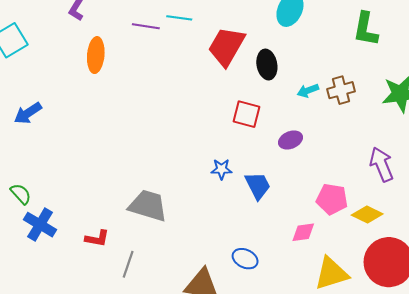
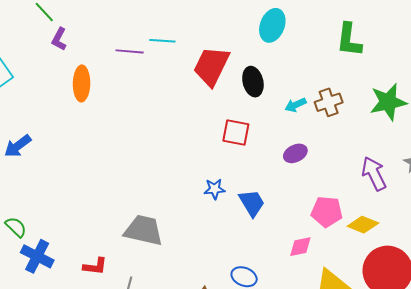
purple ellipse: (290, 140) -> (295, 153), moved

